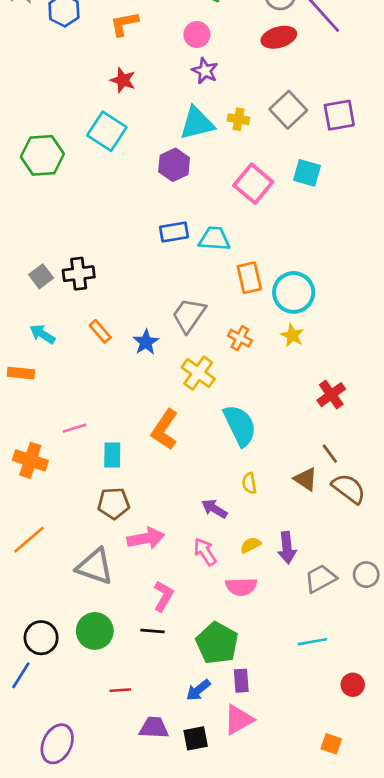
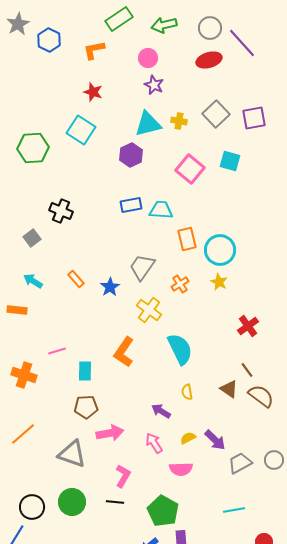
black cross: (79, 274) -> (61, 211), moved, turned 30
orange cross: (240, 338) -> (180, 284), turned 30
purple arrow: (287, 548) -> (215, 440), turned -40

